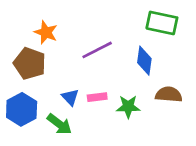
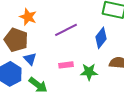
blue diamond: (144, 61) -> (101, 38), turned 30
blue triangle: (70, 97) -> (30, 59), moved

